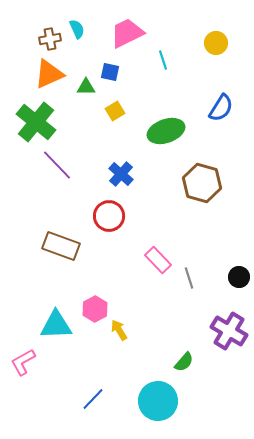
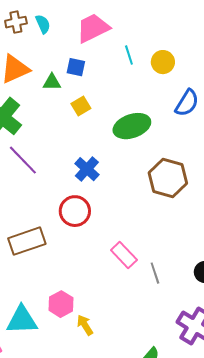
brown cross: (50, 39) -> (16, 22), moved
yellow circle: (216, 43) -> (163, 62), moved
brown rectangle: (61, 246) -> (27, 241), turned -39

